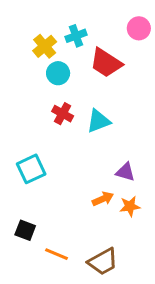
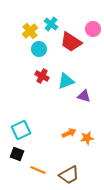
pink circle: (139, 28) -> (93, 29), moved
cyan cross: (76, 36) -> (51, 24), turned -32
cyan square: (31, 169) -> (21, 130), moved
purple triangle: (125, 172) -> (84, 96), moved

